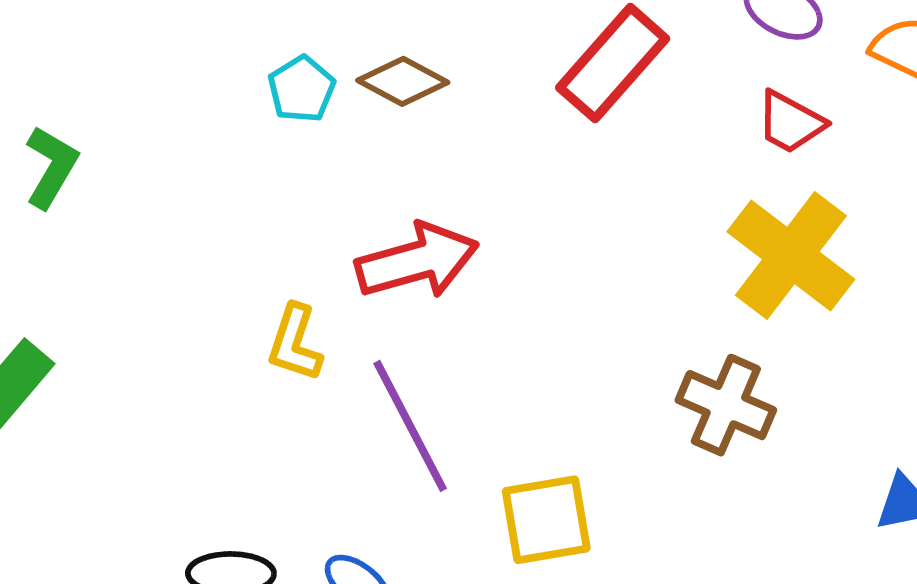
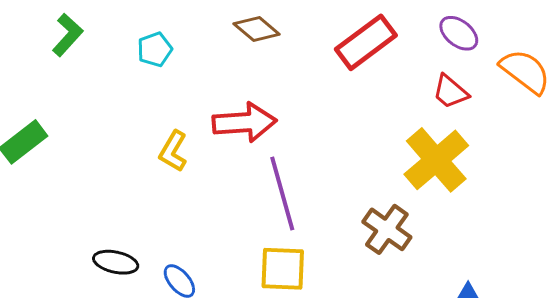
cyan pentagon: (301, 89) -> (155, 49), moved
purple line: (410, 426) -> (282, 193), moved

